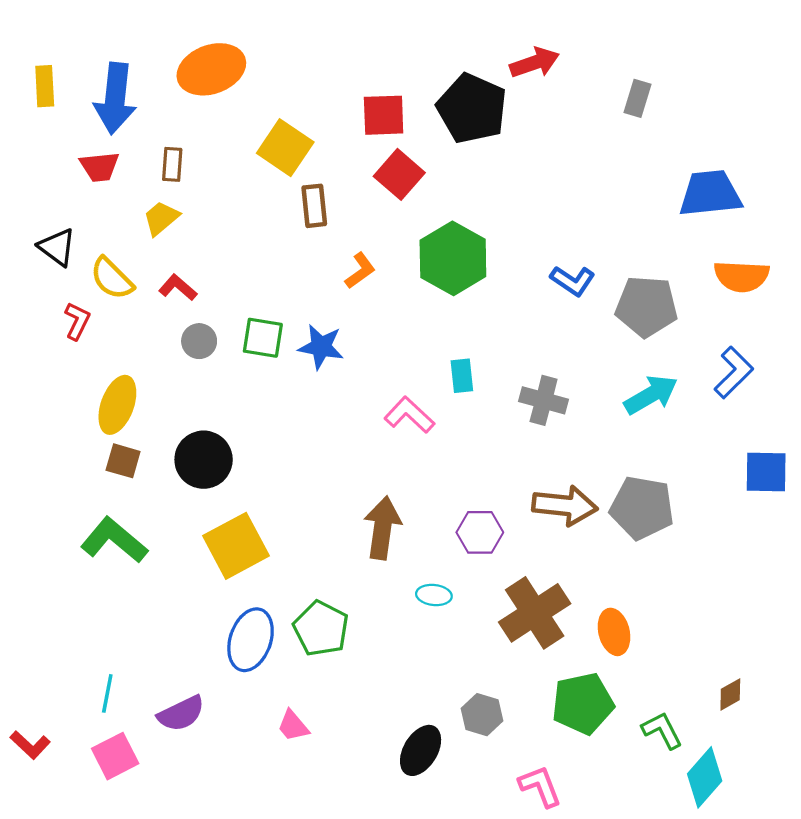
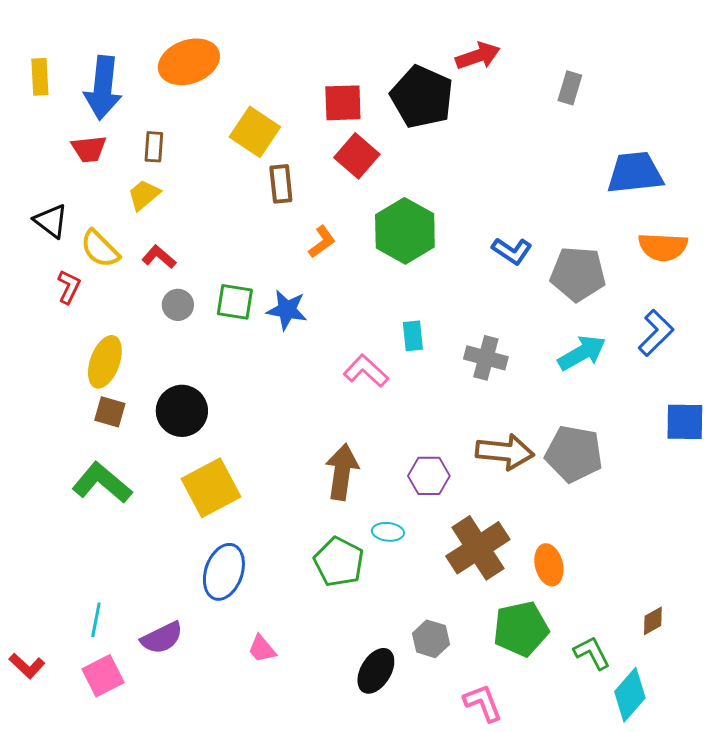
green pentagon: (321, 629) -> (339, 562), moved

